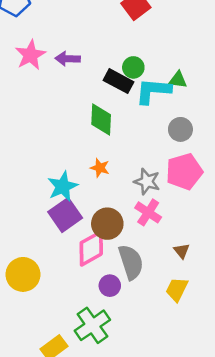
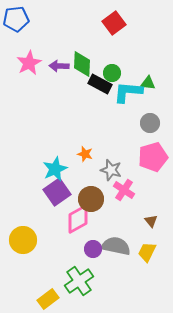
green diamond: (101, 119) -> (82, 64), moved
gray star: (147, 181) -> (111, 170), moved
gray semicircle: (131, 262) -> (116, 246), moved, turned -60

